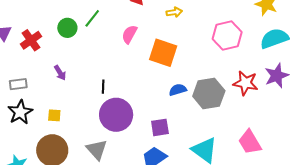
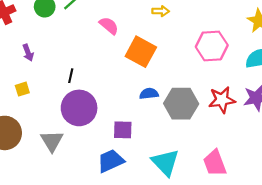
pink semicircle: (129, 34) -> (109, 26), turned 90
red star: (246, 83) -> (222, 100), turned -30
yellow square: (54, 115) -> (22, 89), moved, turned -32

